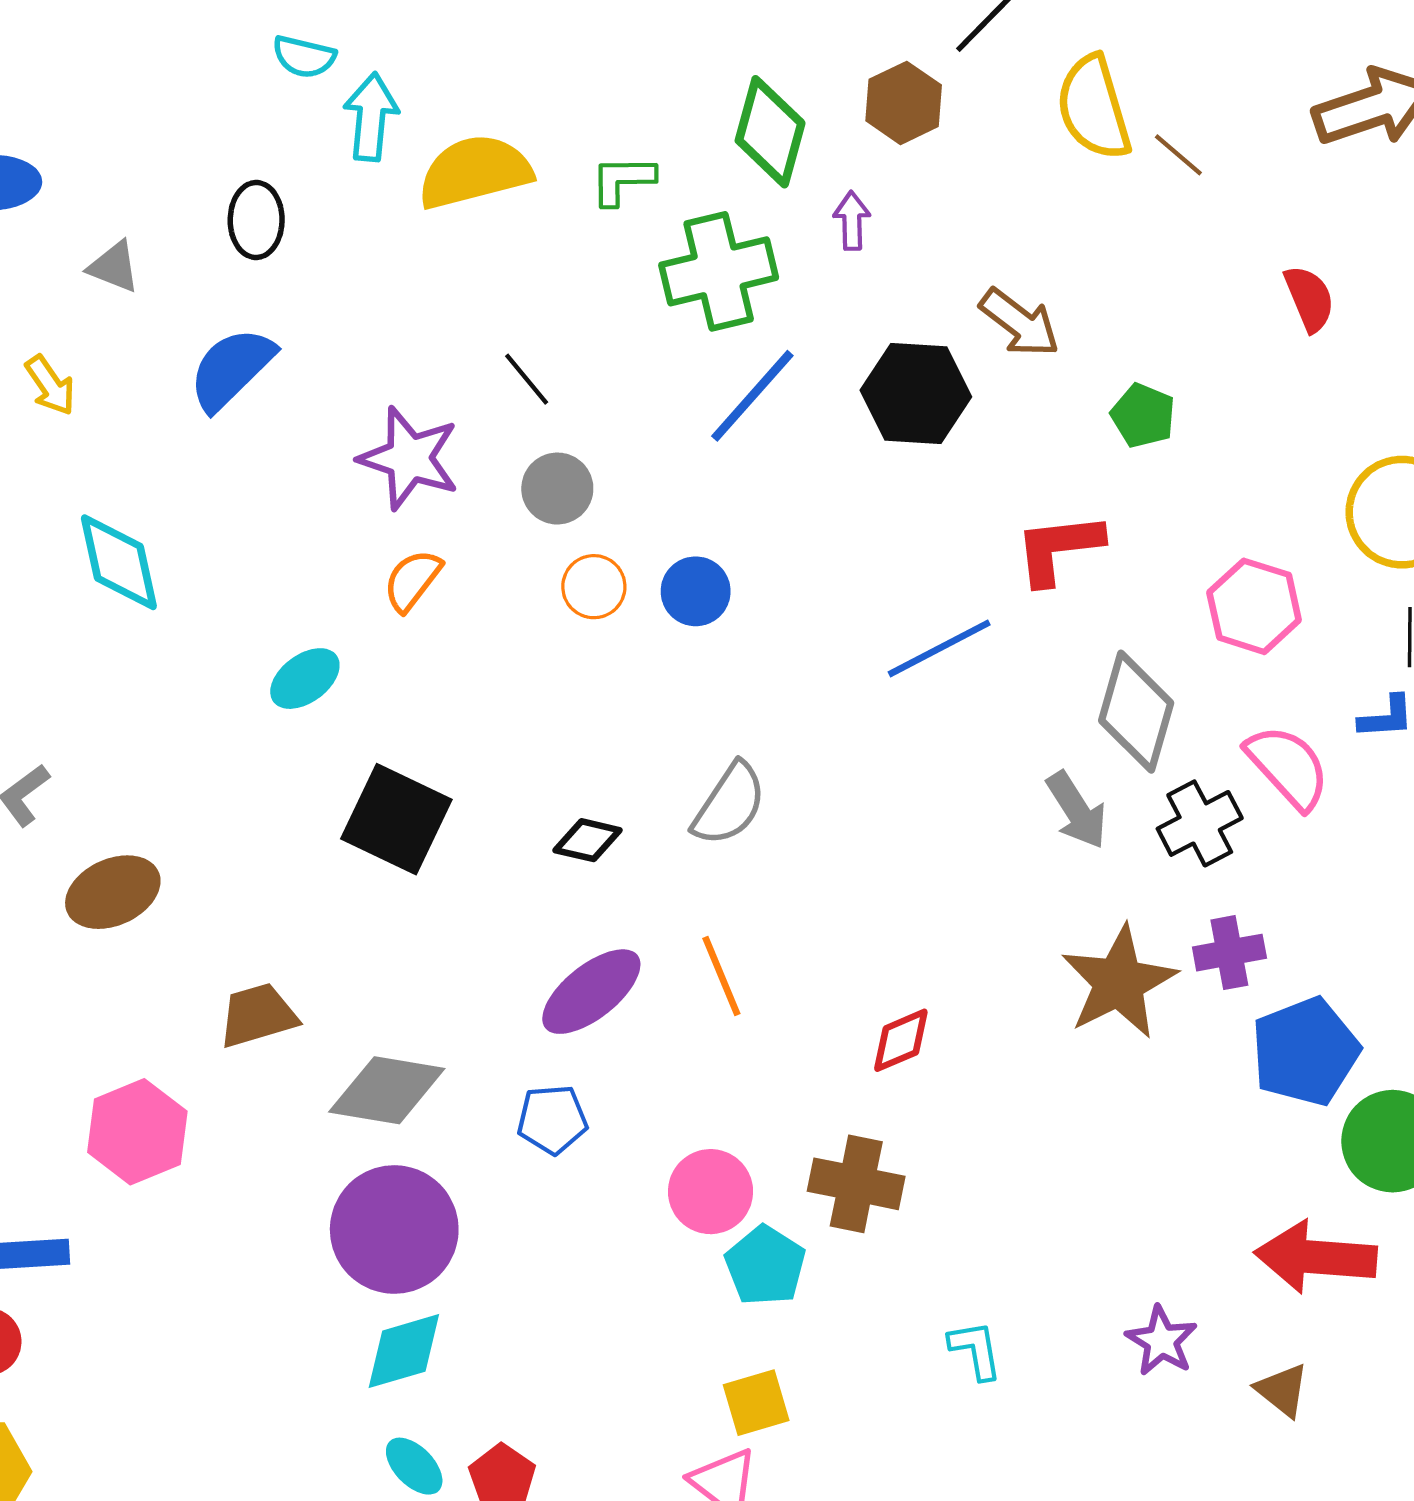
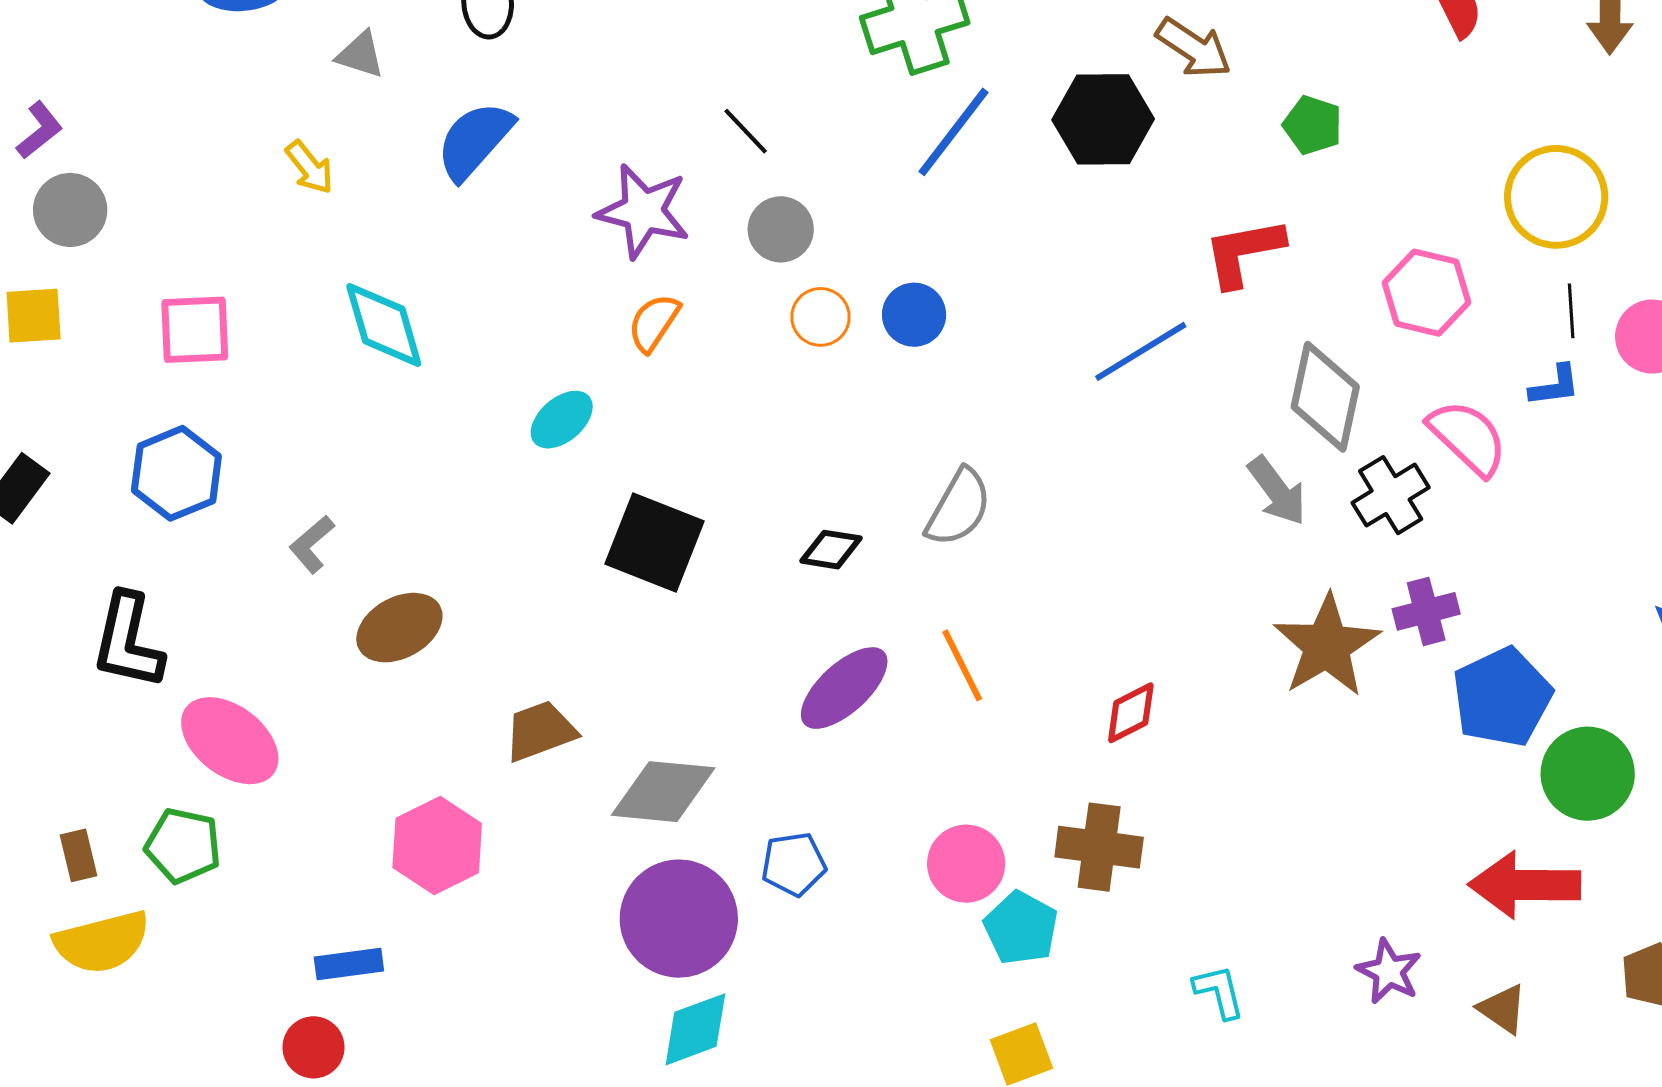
blue pentagon: (552, 1119) -> (794, 864), moved

